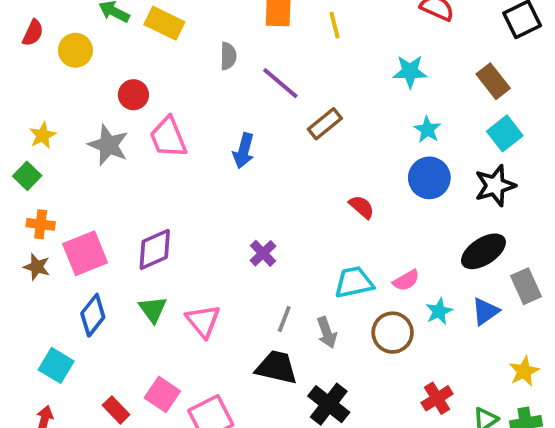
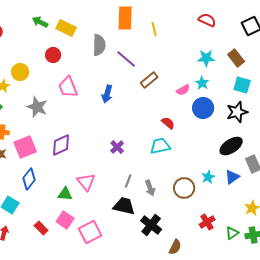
yellow circle: (75, 50) -> (20, 72), moved
gray semicircle: (228, 56) -> (99, 45), size x1.5
cyan star: (410, 72) -> (206, 58), moved
red circle: (133, 95) -> (53, 55), moved
cyan square: (505, 133) -> (242, 85), turned -36
gray star: (108, 145) -> (37, 107), moved
pink semicircle: (406, 280) -> (183, 90), moved
cyan trapezoid: (354, 282) -> (160, 146), moved
green triangle: (153, 309) -> (65, 194), moved, turned -49

